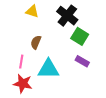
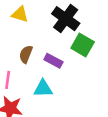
purple rectangle: (82, 61) -> (53, 61), moved
cyan triangle: (48, 69) -> (43, 89), size x0.7

